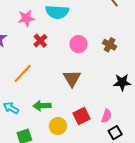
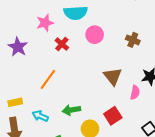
pink circle: (78, 44) -> (95, 35), moved
brown triangle: (72, 78) -> (113, 76), moved
pink semicircle: (107, 116) -> (135, 92), moved

